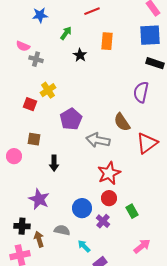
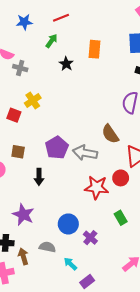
red line: (92, 11) -> (61, 18), moved
purple pentagon: (71, 119) -> (57, 148), moved
red star: (109, 173) -> (97, 187), turned 30
red circle: (109, 198) -> (121, 178), moved
green rectangle: (132, 211) -> (121, 218), moved

